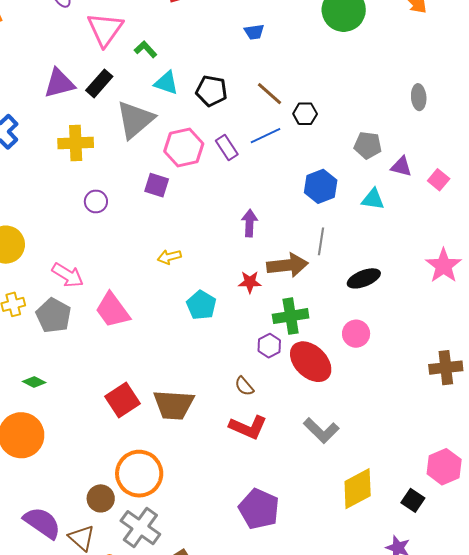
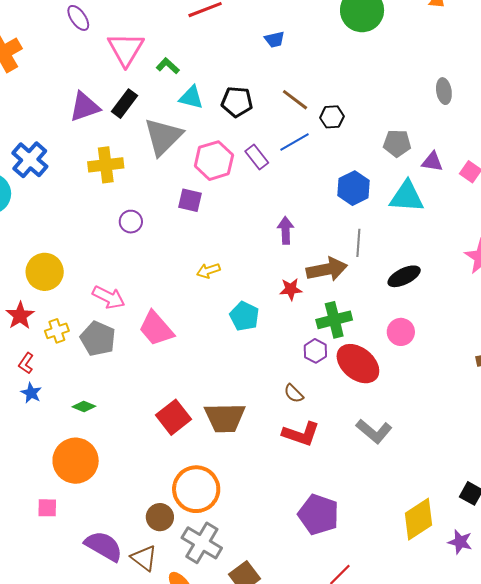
cyan triangle: (373, 199) -> (407, 197), size x1.5
yellow diamond: (358, 489) -> (419, 519), moved

